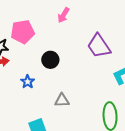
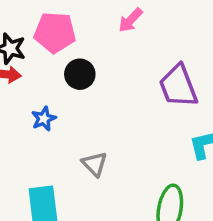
black circle: (50, 60) -> (80, 74), moved
gray triangle: (62, 100) -> (95, 164), turned 35

